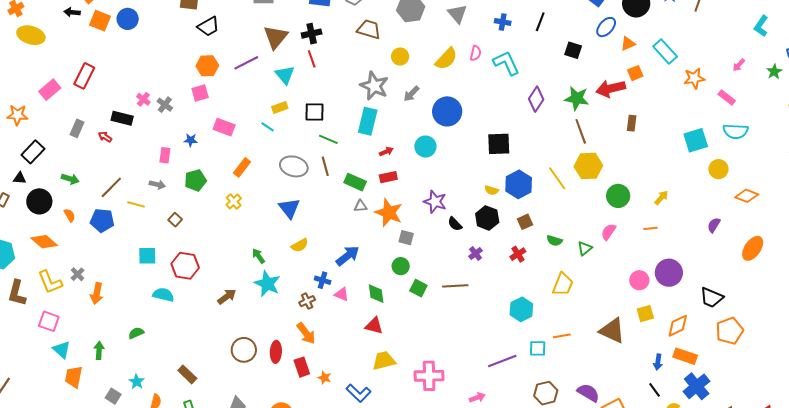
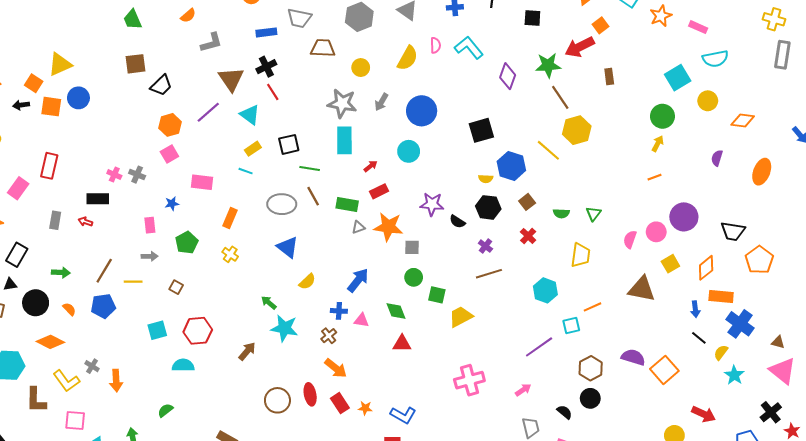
green circle: (618, 196) -> (662, 116), moved
pink semicircle: (608, 232) -> (630, 239), moved
brown line: (455, 286) -> (489, 274), moved
yellow trapezoid: (384, 361) -> (461, 317), moved

